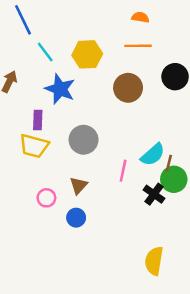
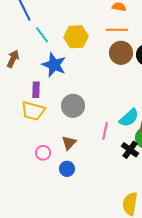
brown circle: (128, 88) -> (121, 53), moved

